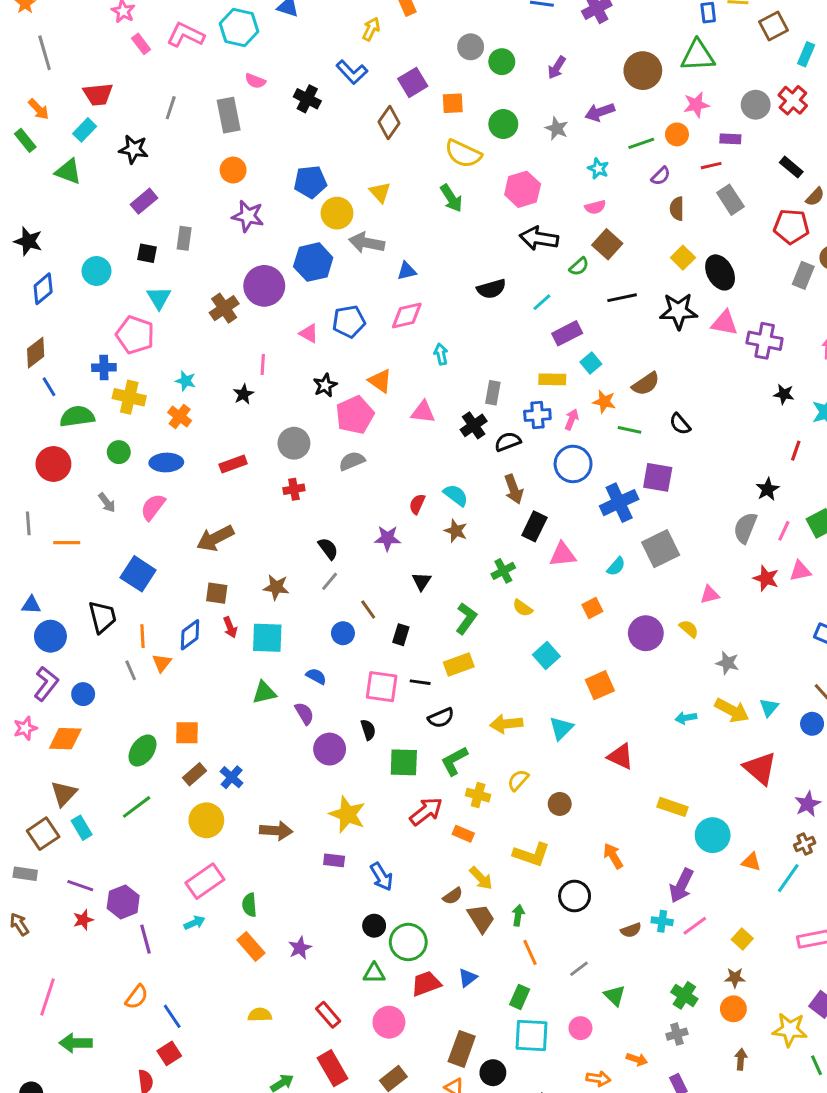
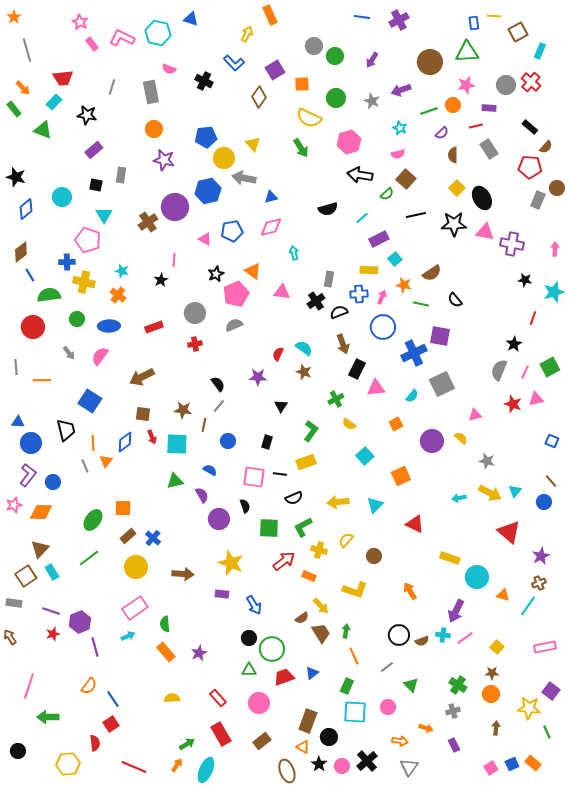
brown line: (368, 609) -> (204, 425), moved, turned 48
black circle: (575, 896) -> (399, 635), moved

